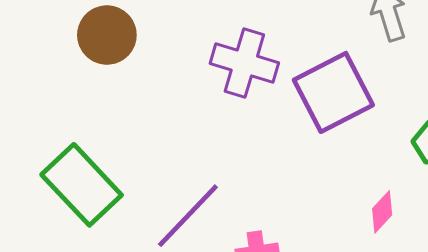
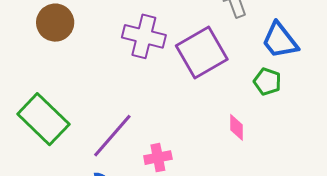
pink diamond: (382, 212) -> (236, 127), turned -40

